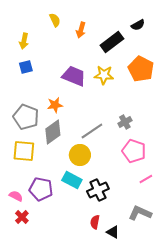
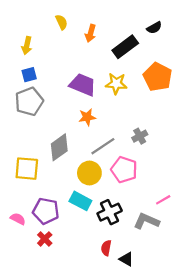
orange star: (55, 105) -> (87, 117), moved
gray pentagon: (26, 117) -> (29, 101), moved, turned 30
pink pentagon: (134, 151) -> (124, 170), moved
gray L-shape: (140, 213) -> (146, 221), moved
red cross: (22, 217) -> (45, 239), moved

